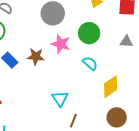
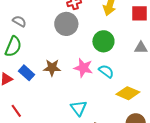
pink star: (61, 44) -> (83, 68), moved
yellow diamond: (111, 87) -> (128, 93), turned 60

